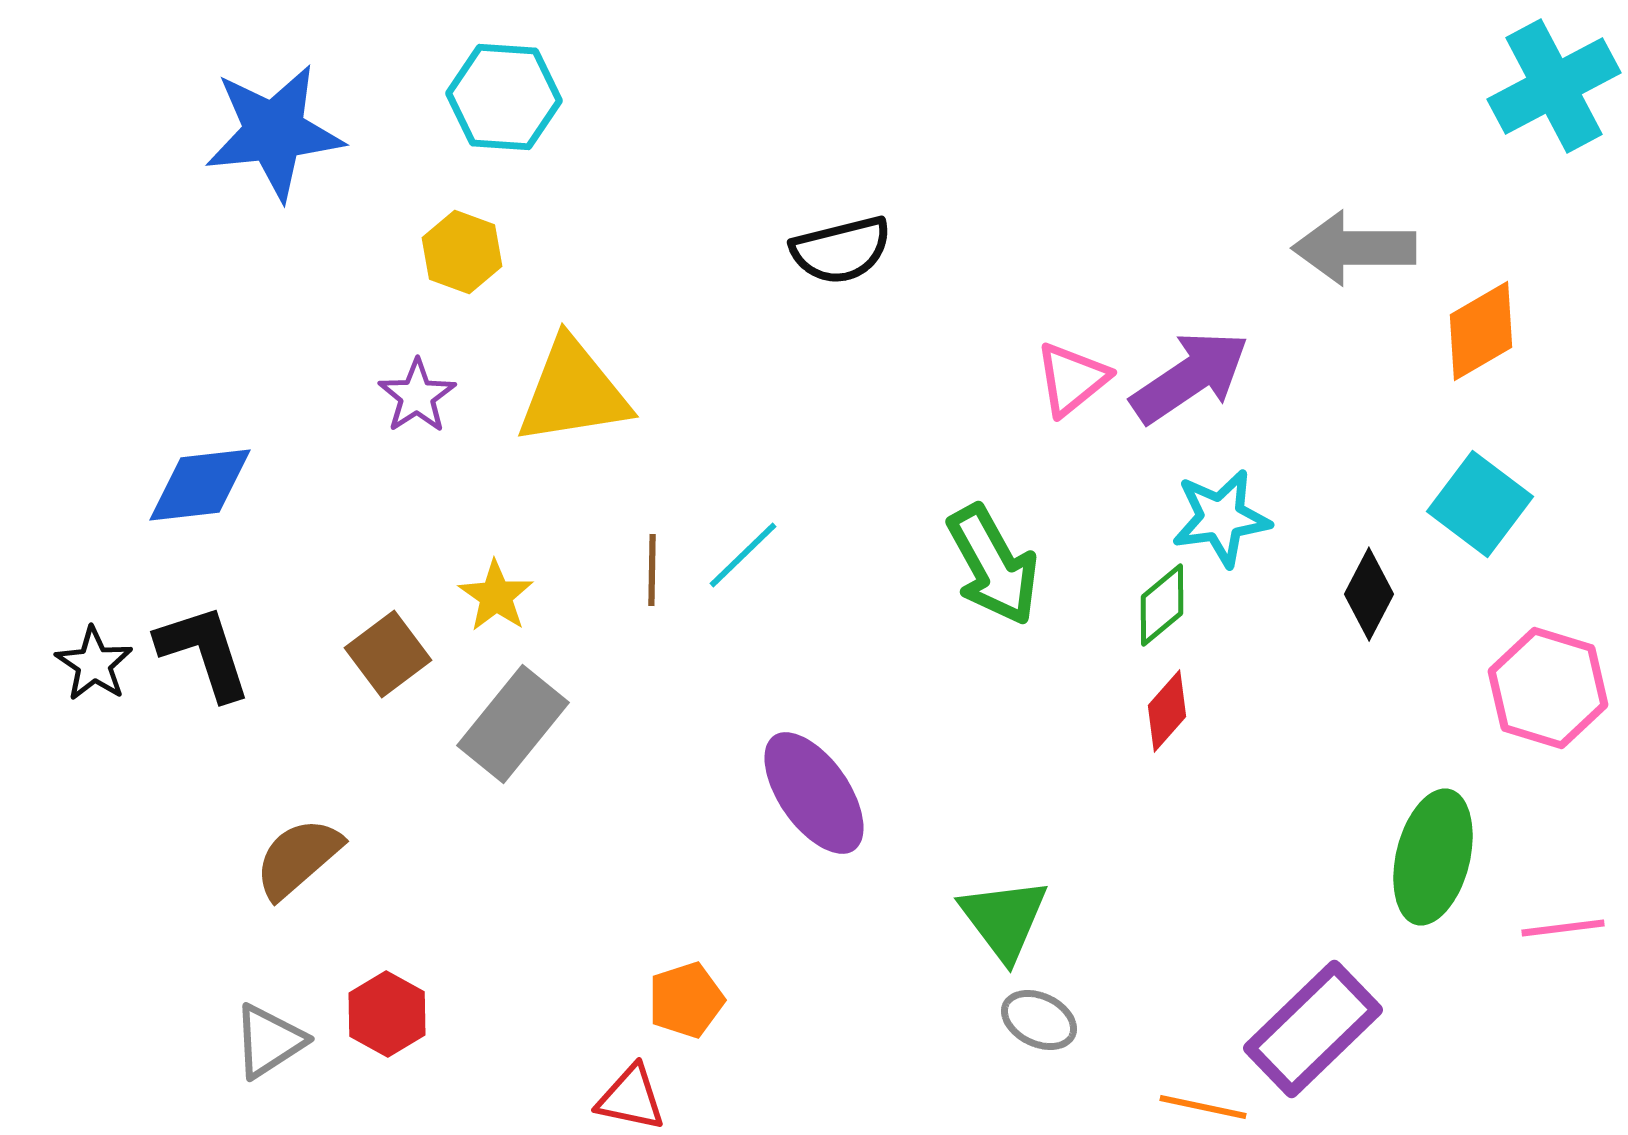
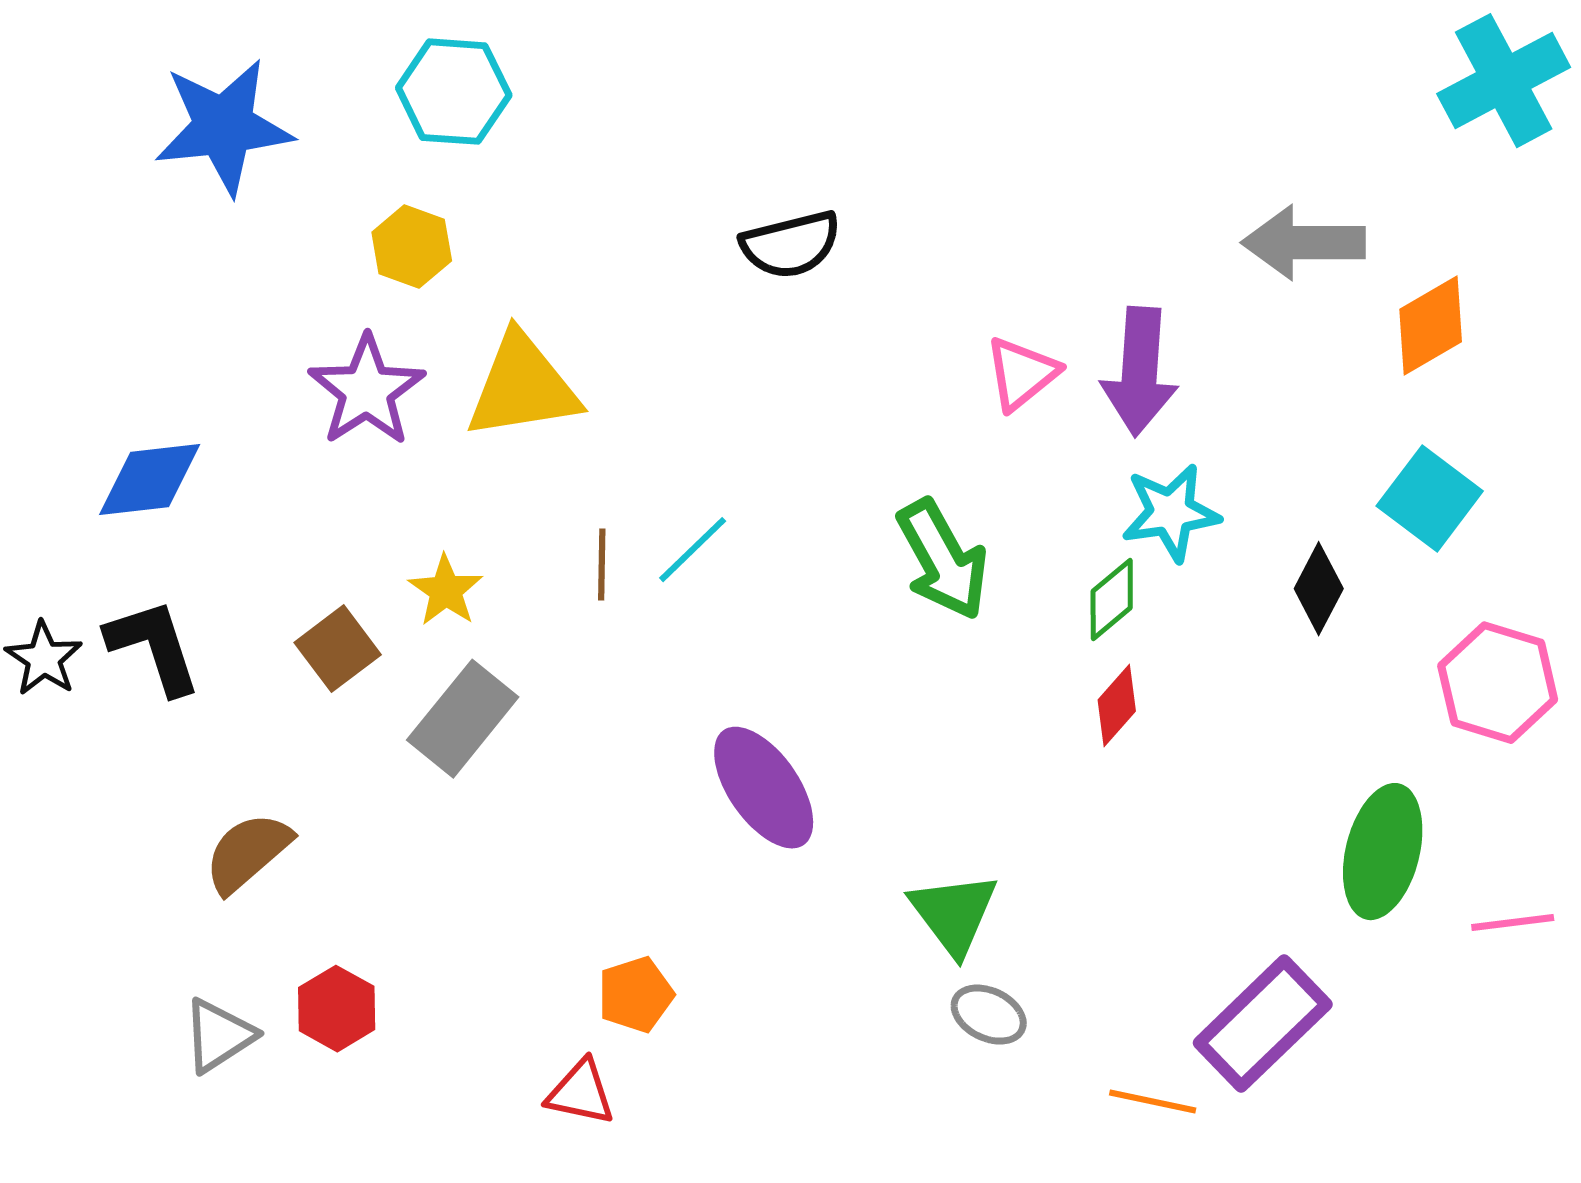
purple arrow: (1190, 377) -> (1140, 372), turned 128
purple star: (417, 396) -> (367, 391), size x1.5

